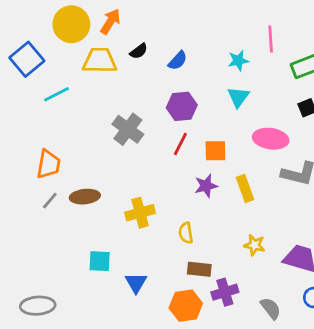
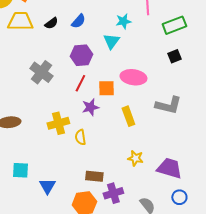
black semicircle: (139, 51) -> (51, 23), moved
cyan triangle: (238, 97) -> (111, 41), moved
pink ellipse: (271, 139) -> (133, 77), moved
purple star: (206, 186) -> (90, 107), moved
yellow cross: (140, 213) -> (58, 123), moved
yellow semicircle: (186, 233) -> (80, 137), moved

